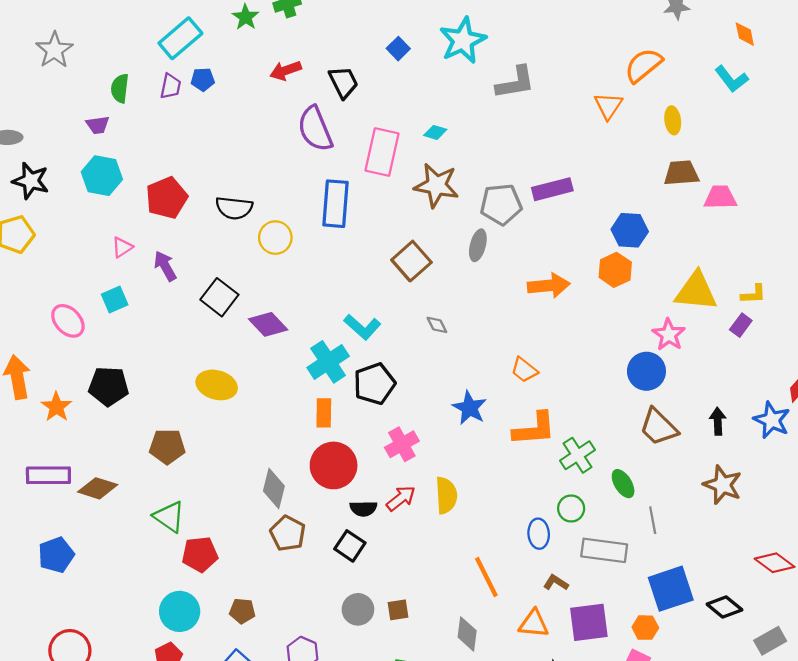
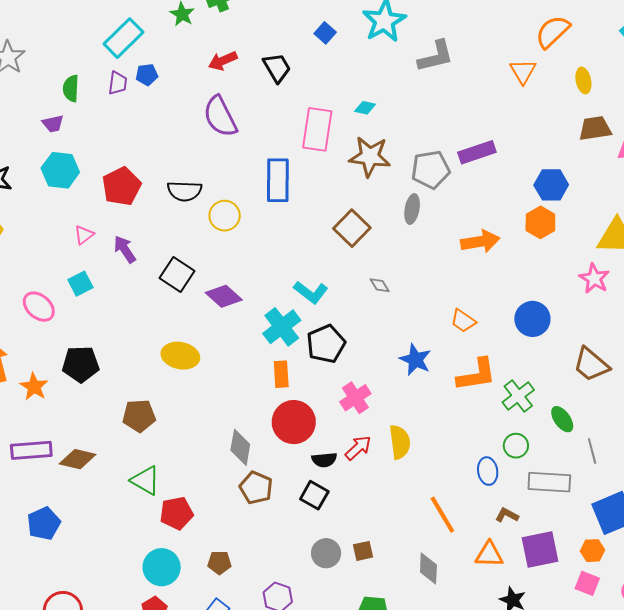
purple semicircle: (315, 129) -> (220, 116), moved
blue circle: (646, 371) -> (532, 319), moved

